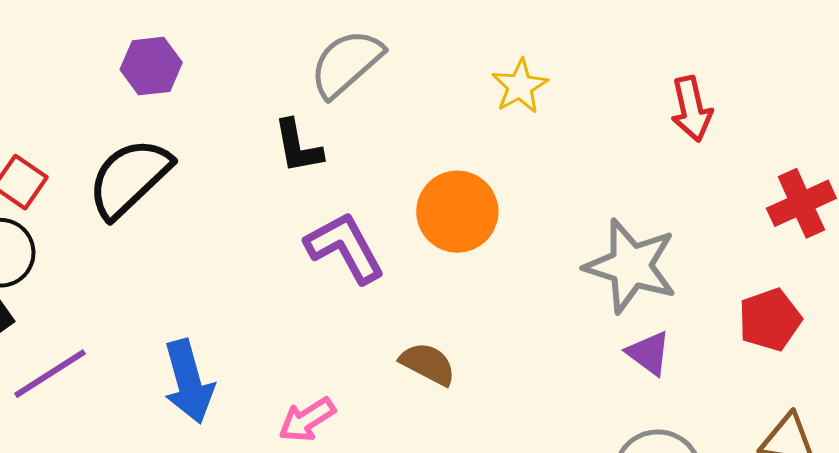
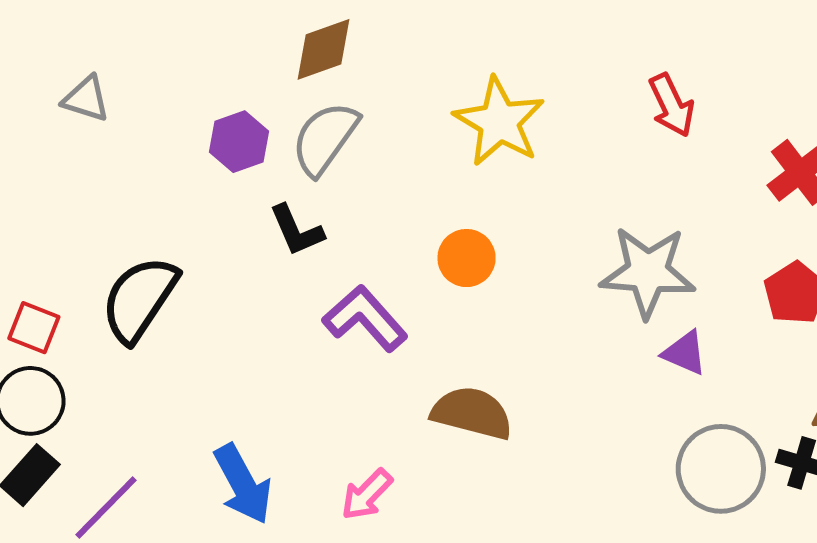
purple hexagon: (151, 66) -> (239, 142), moved
yellow star: (520, 86) -> (499, 122), size x1.6
orange circle: (457, 212) -> (467, 258), size x0.7
brown semicircle: (428, 364) -> (472, 413), size x1.4

